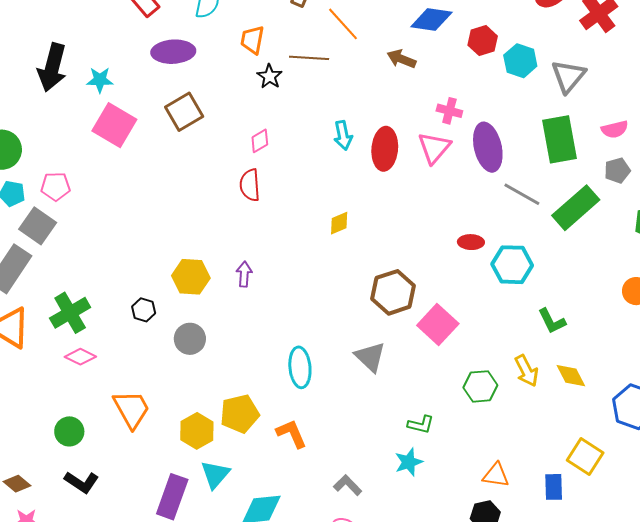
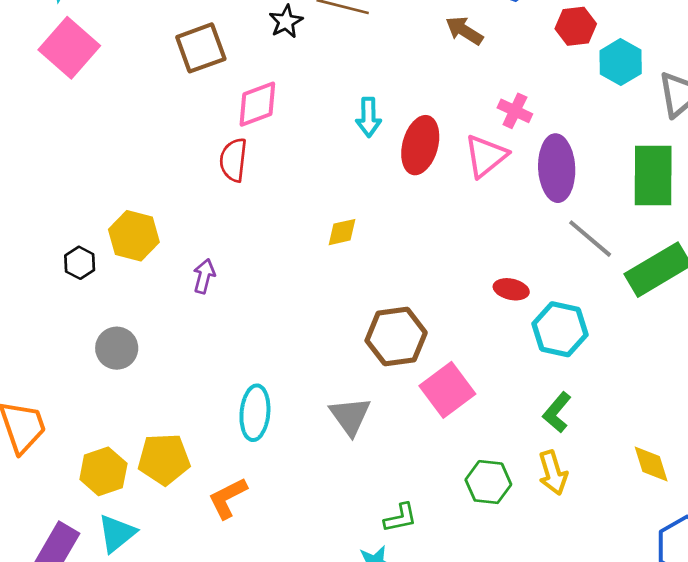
brown square: (184, 112) -> (201, 48), moved
pink diamond: (260, 141) -> (257, 104), size x1.5
yellow hexagon: (191, 277) -> (134, 236), moved
black hexagon: (144, 310) -> (80, 263), moved
green L-shape: (552, 321) -> (557, 412), moved, turned 56
yellow diamond: (571, 376) -> (651, 464), moved
green L-shape: (421, 425) -> (400, 518), turned -36
orange L-shape: (292, 434) -> (228, 498), turned -104

